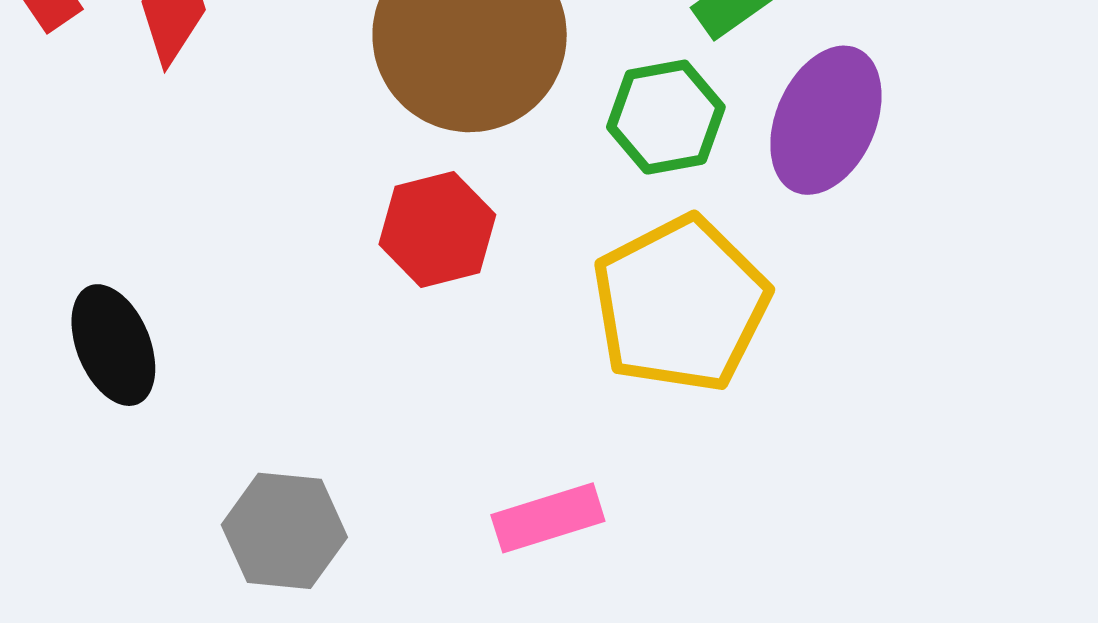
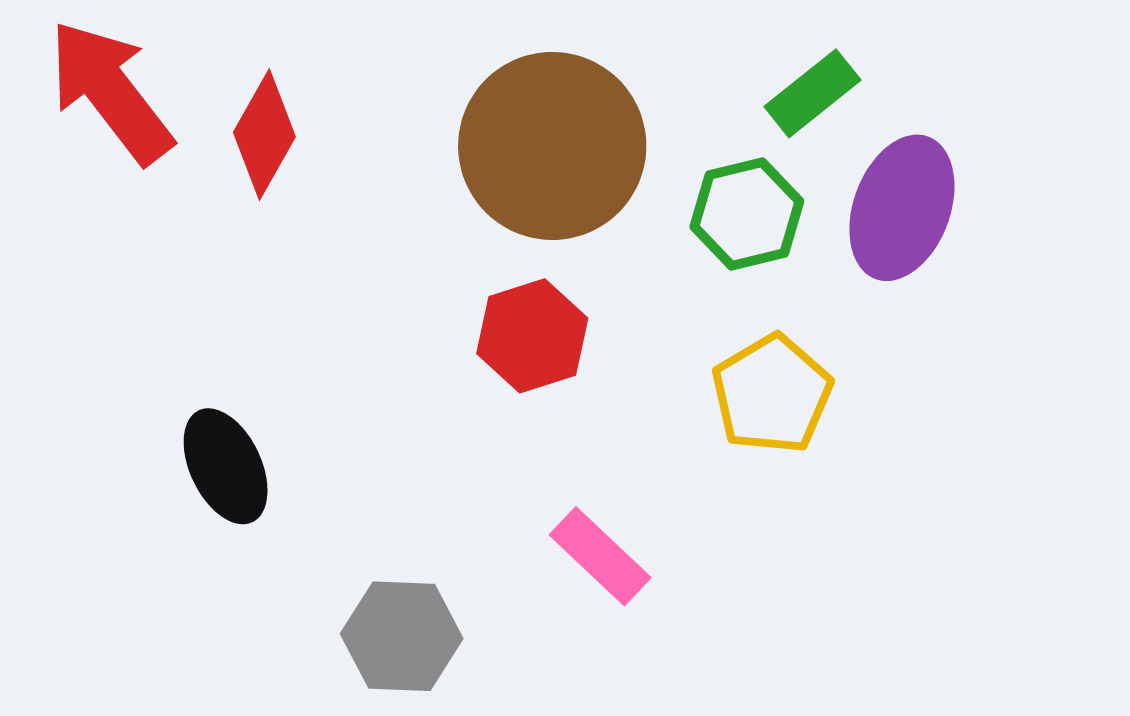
yellow pentagon: (681, 304) -> (772, 394), size x0.7
pink rectangle: (548, 518) -> (600, 556), moved, turned 64

